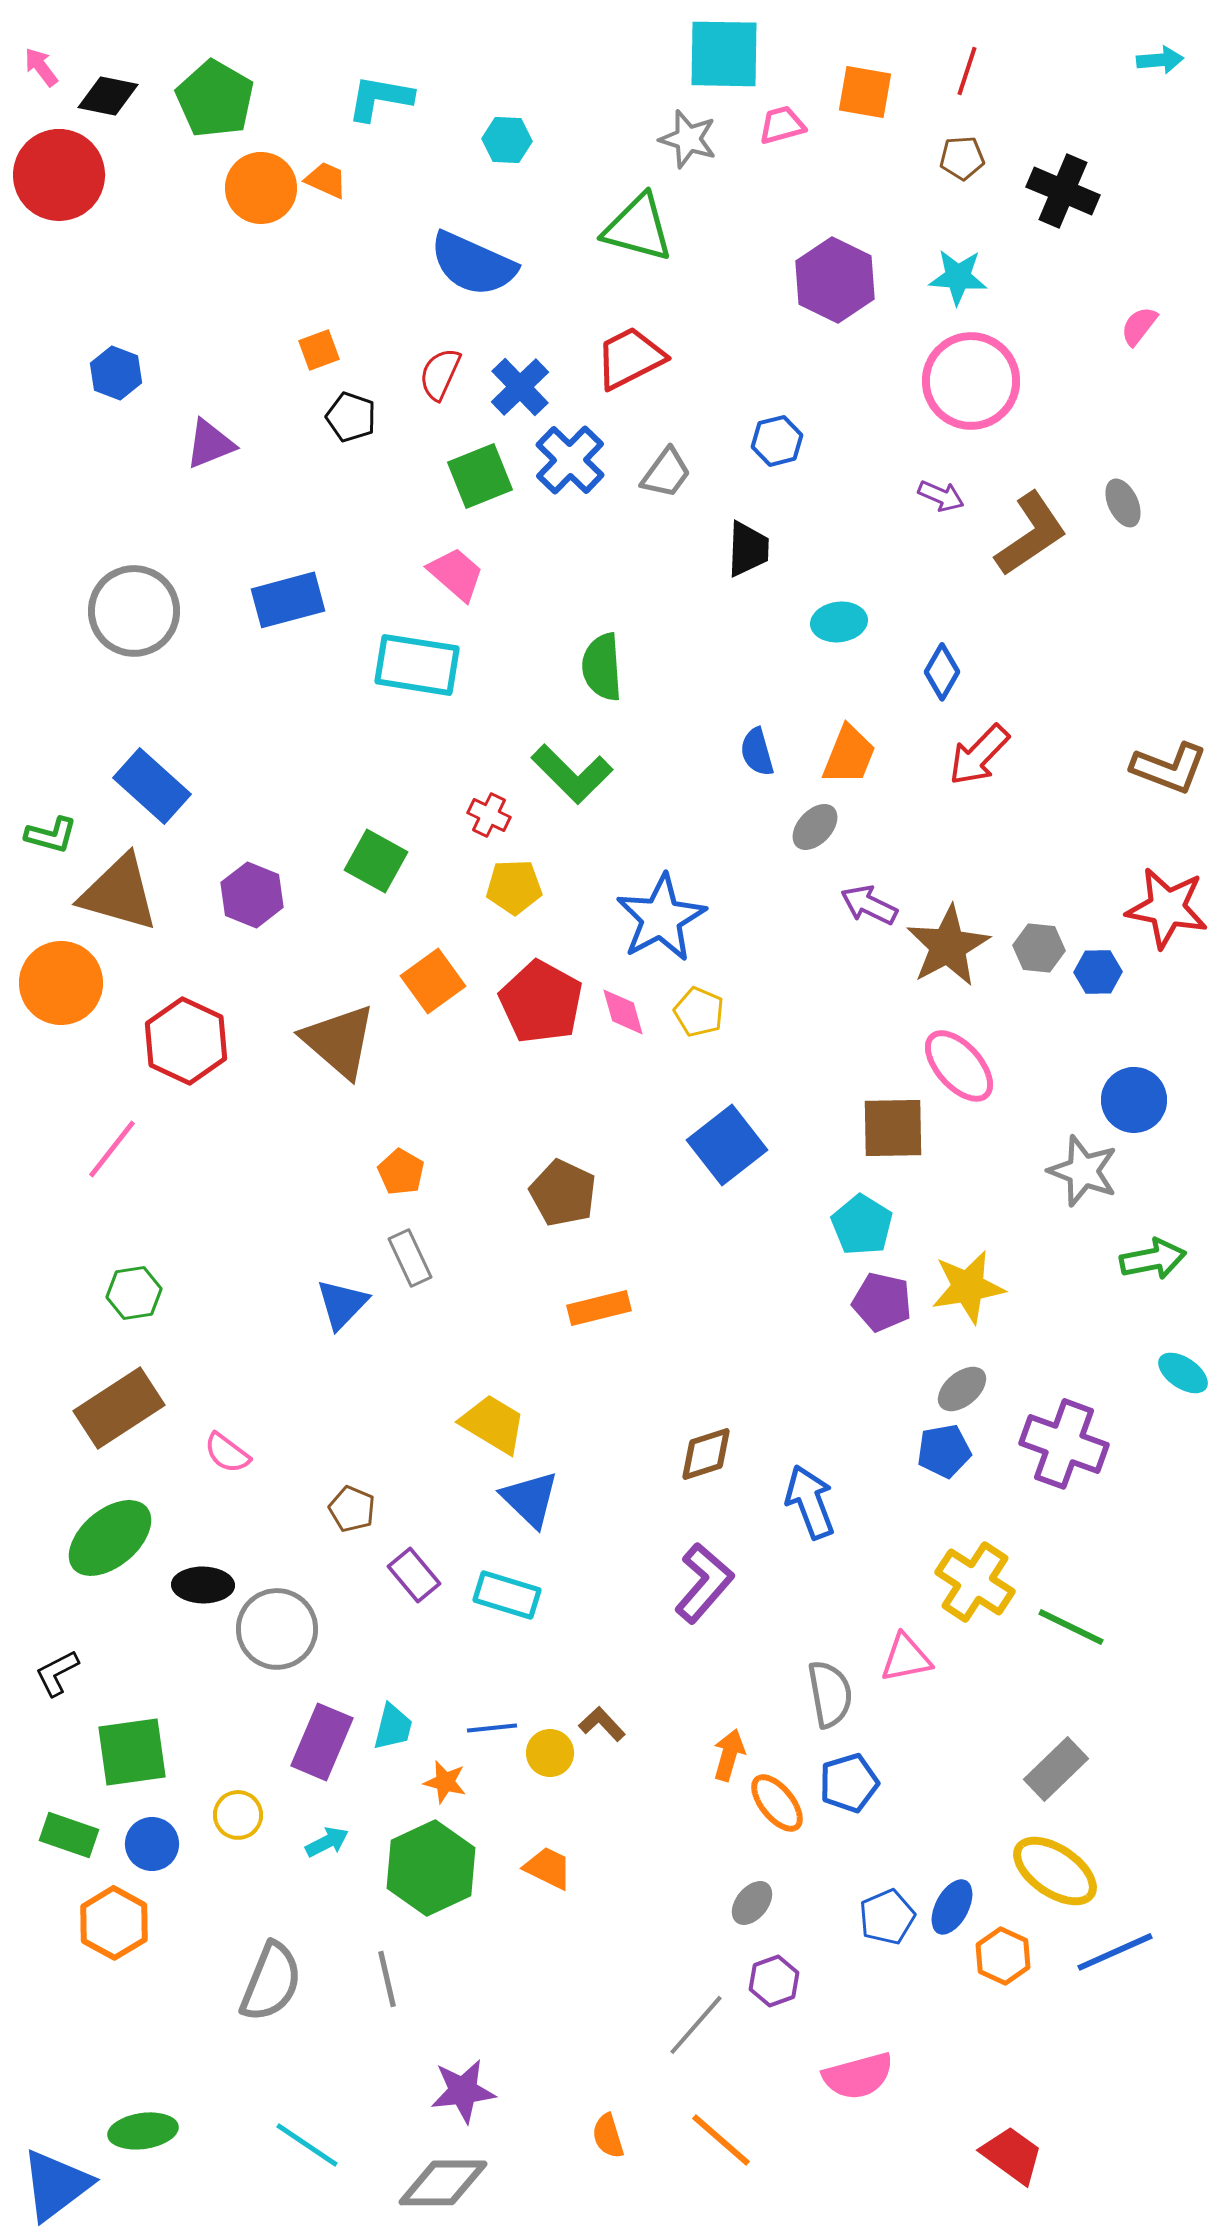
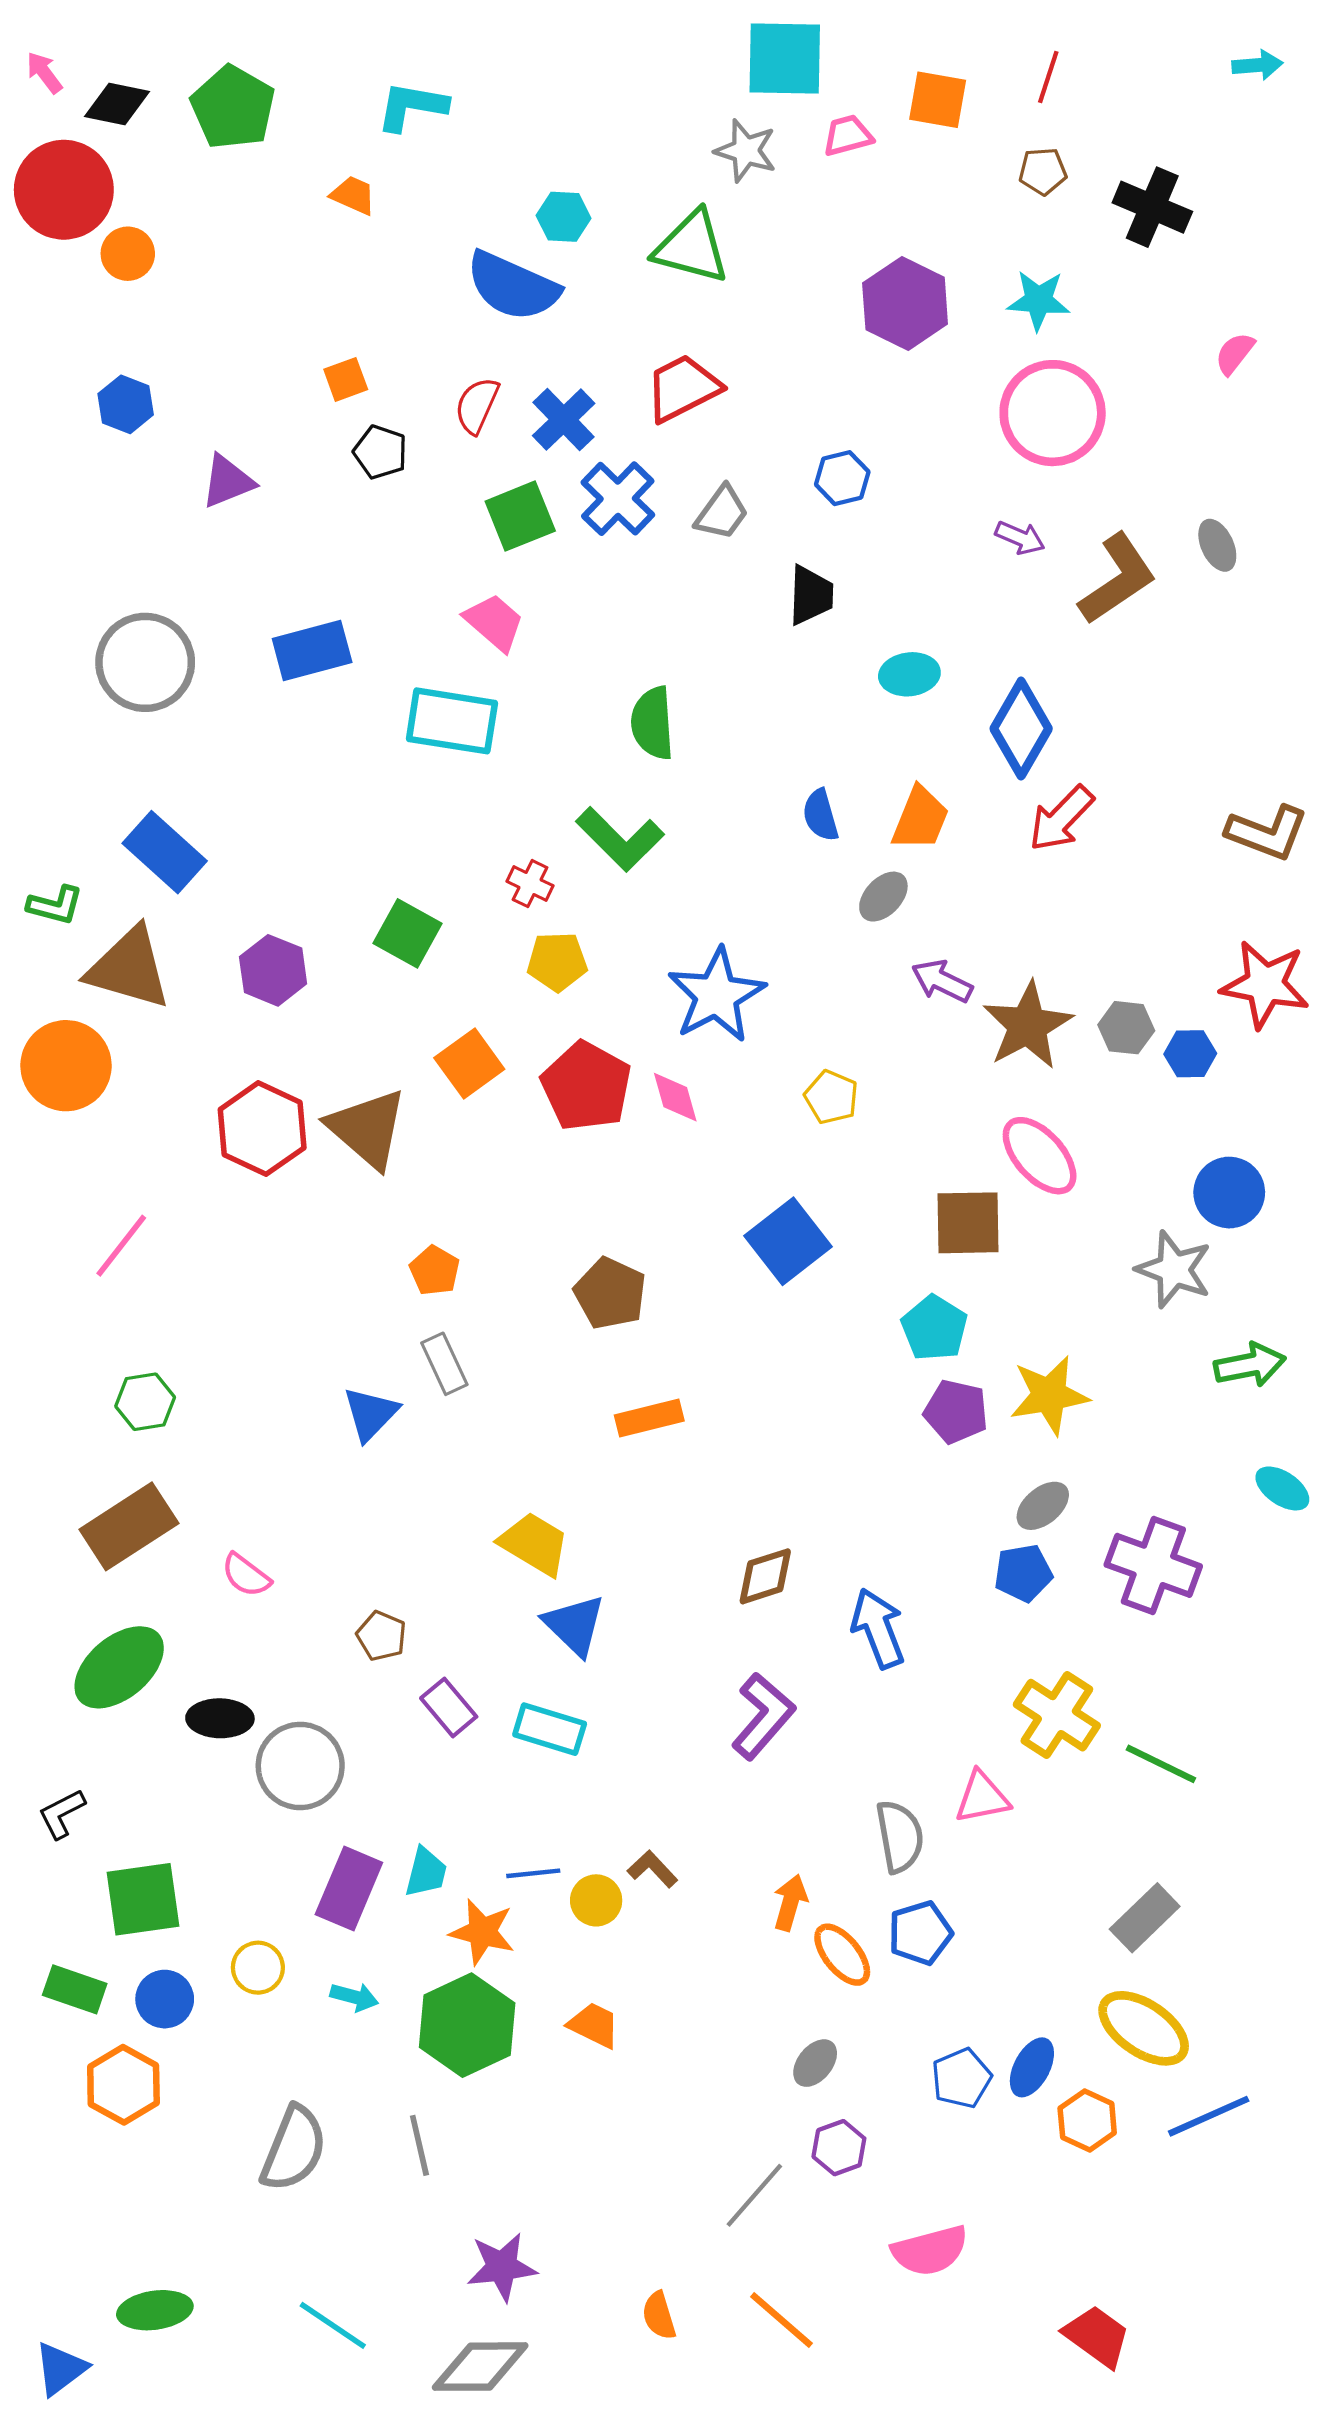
cyan hexagon: (507, 140) -> (564, 217), moved
orange circle: (261, 188) -> (128, 254), moved, size x0.7
blue diamond: (942, 672) -> (1021, 729), size x1.6
yellow pentagon: (699, 1012) -> (831, 1097), moved
red hexagon: (186, 1041) -> (262, 1129), moved
orange star: (445, 1782) -> (482, 1932), size x1.4
cyan arrow: (327, 1842) -> (354, 1997), turned 42
blue triangle: (56, 2185) -> (61, 2369), size x0.7

